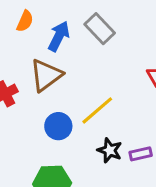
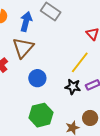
yellow line: (97, 110) -> (80, 62), moved

